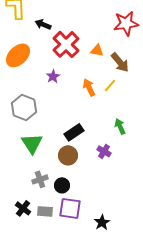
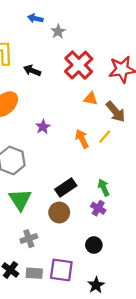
red cross: (66, 44) -> (79, 65), moved
green arrow: (120, 126) -> (104, 188), moved
black circle: (62, 185) -> (94, 245), moved

